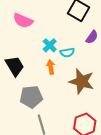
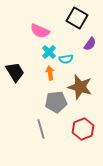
pink semicircle: (23, 21) -> (40, 31), moved
gray pentagon: (31, 97) -> (56, 102), moved

